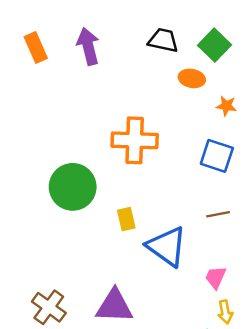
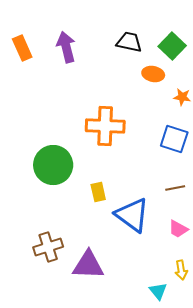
pink trapezoid: (216, 277) -> (178, 229), moved, turned -85
brown cross: (49, 307) -> (48, 247), moved, turned 36

